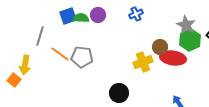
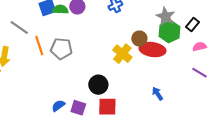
gray line: (40, 36) -> (19, 28), turned -72
orange line: (60, 54) -> (39, 46), turned 36
yellow cross: (143, 62) -> (122, 54), turned -30

